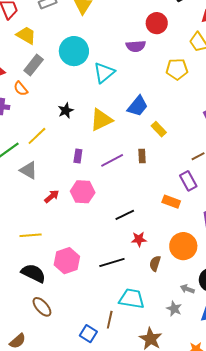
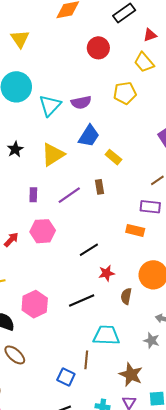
purple semicircle: (136, 46) -> (81, 102), moved
purple rectangle: (188, 181) -> (150, 207), turned -48

